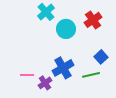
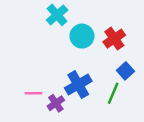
red cross: (93, 20) -> (114, 39), moved
green line: (91, 75) -> (113, 93), turned -54

